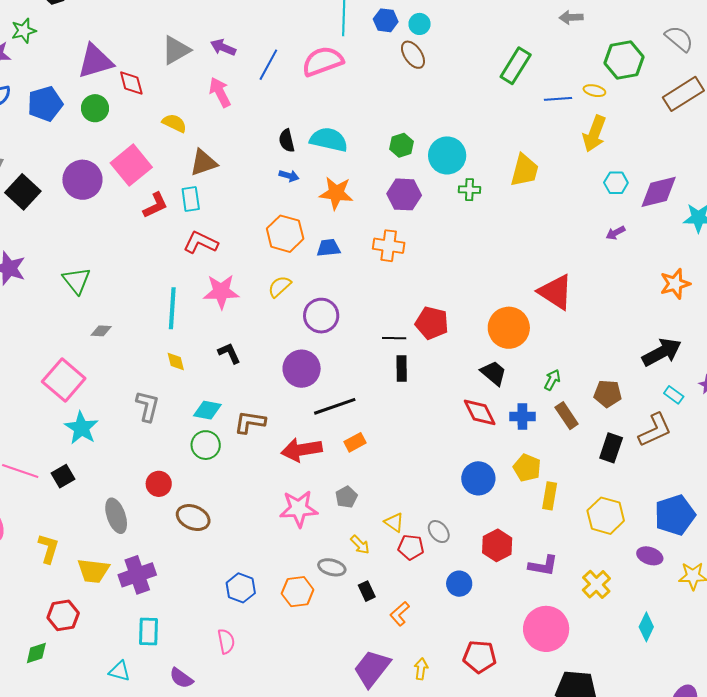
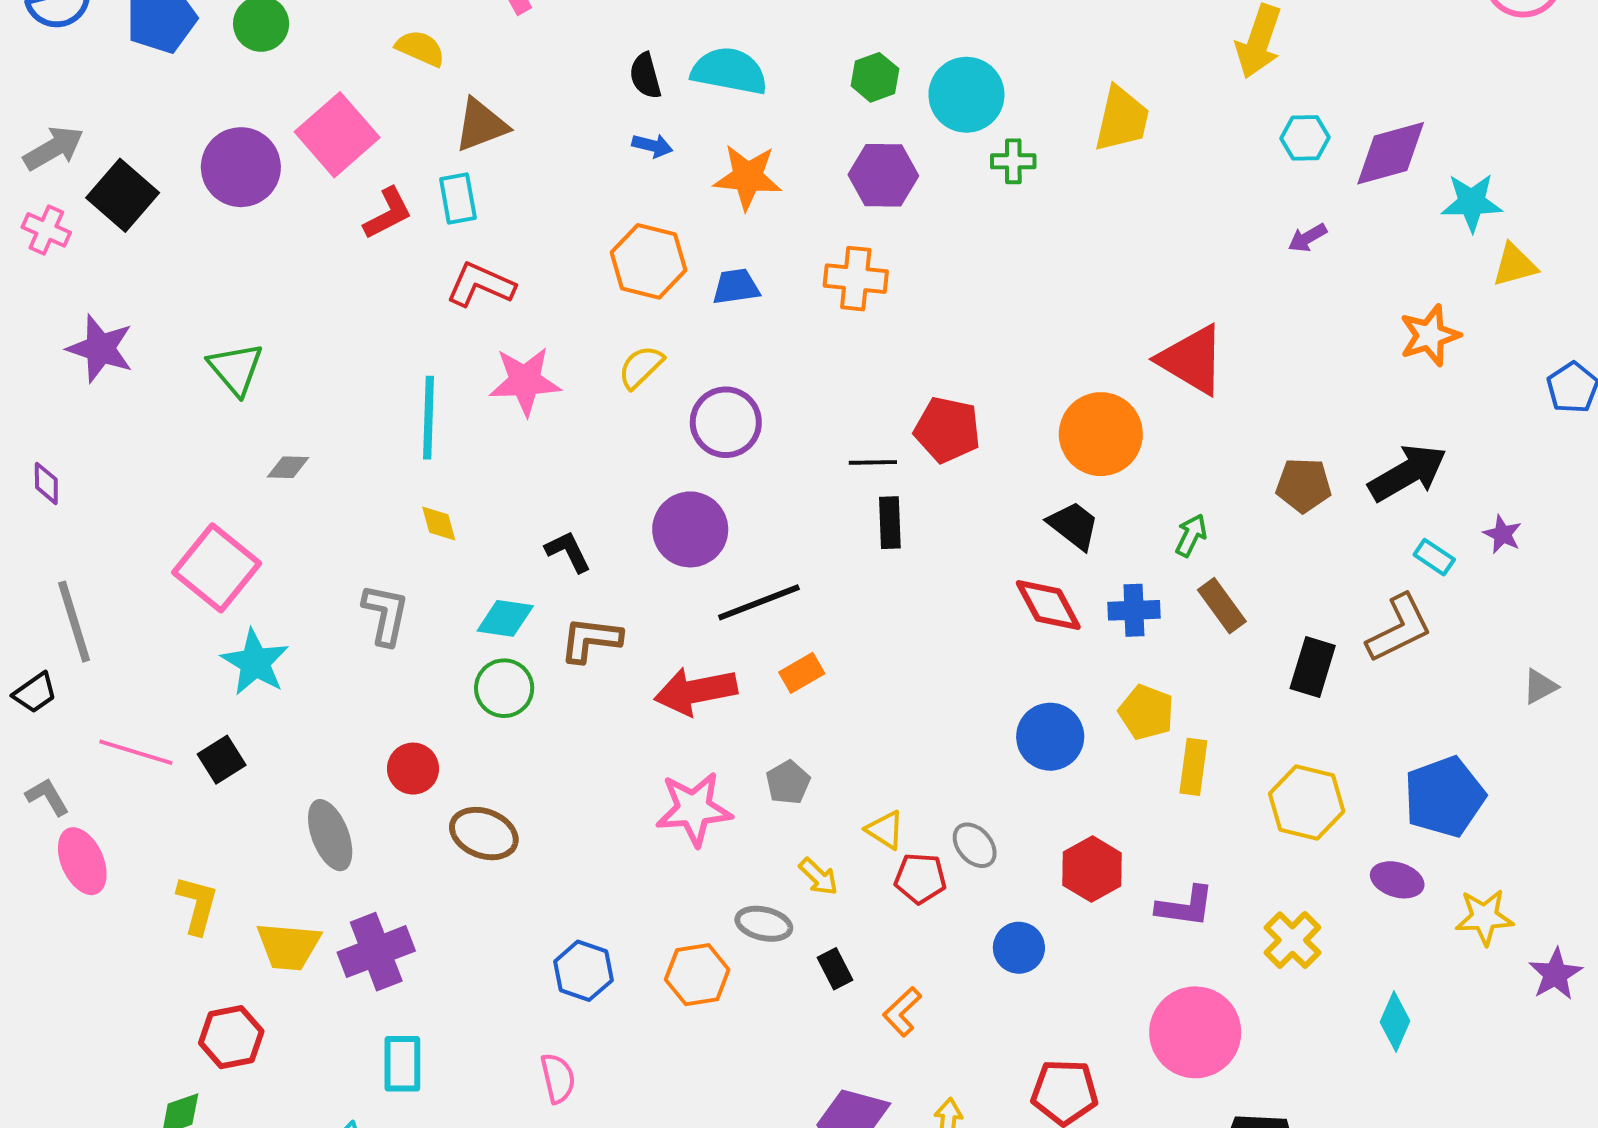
black L-shape: (229, 353) -> (568, 551), moved
brown pentagon: (608, 394) -> (1304, 485), moved

